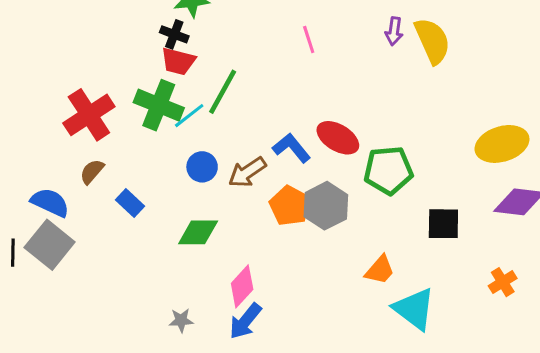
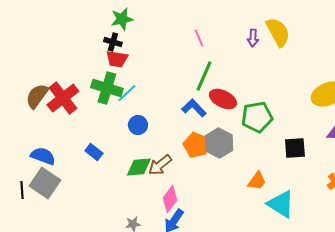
purple arrow: (394, 31) -> (253, 38), moved
green line: (223, 92) -> (204, 76), moved
brown semicircle: (92, 172) -> (37, 96), moved, size x1.5
brown arrow: (247, 172) -> (160, 165), moved

